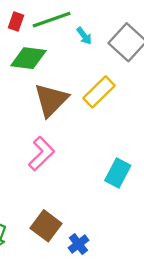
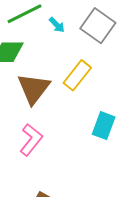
cyan rectangle: (118, 173) -> (104, 126), moved

